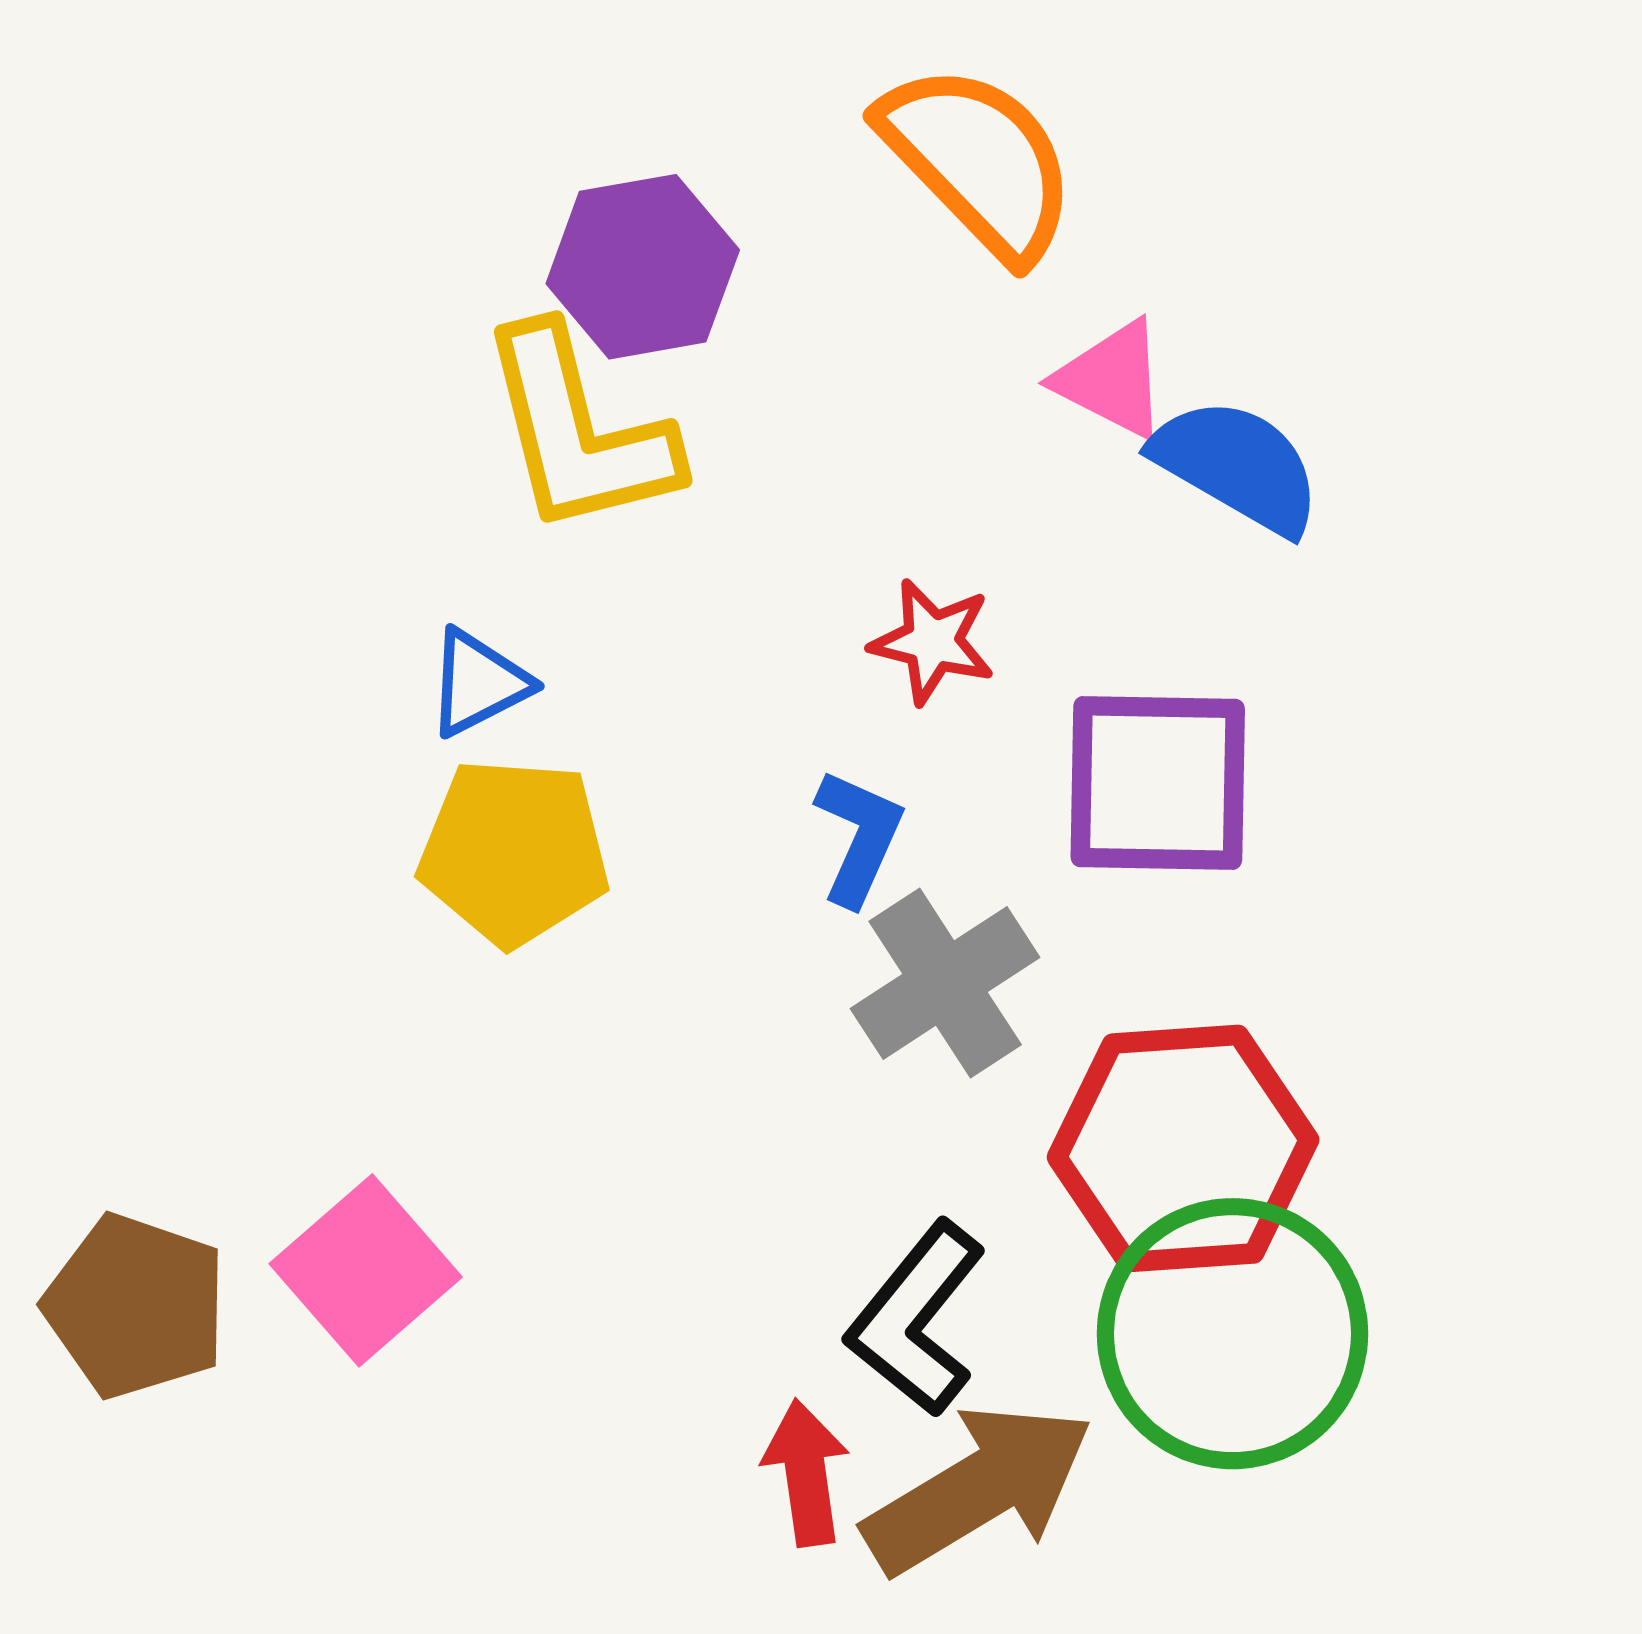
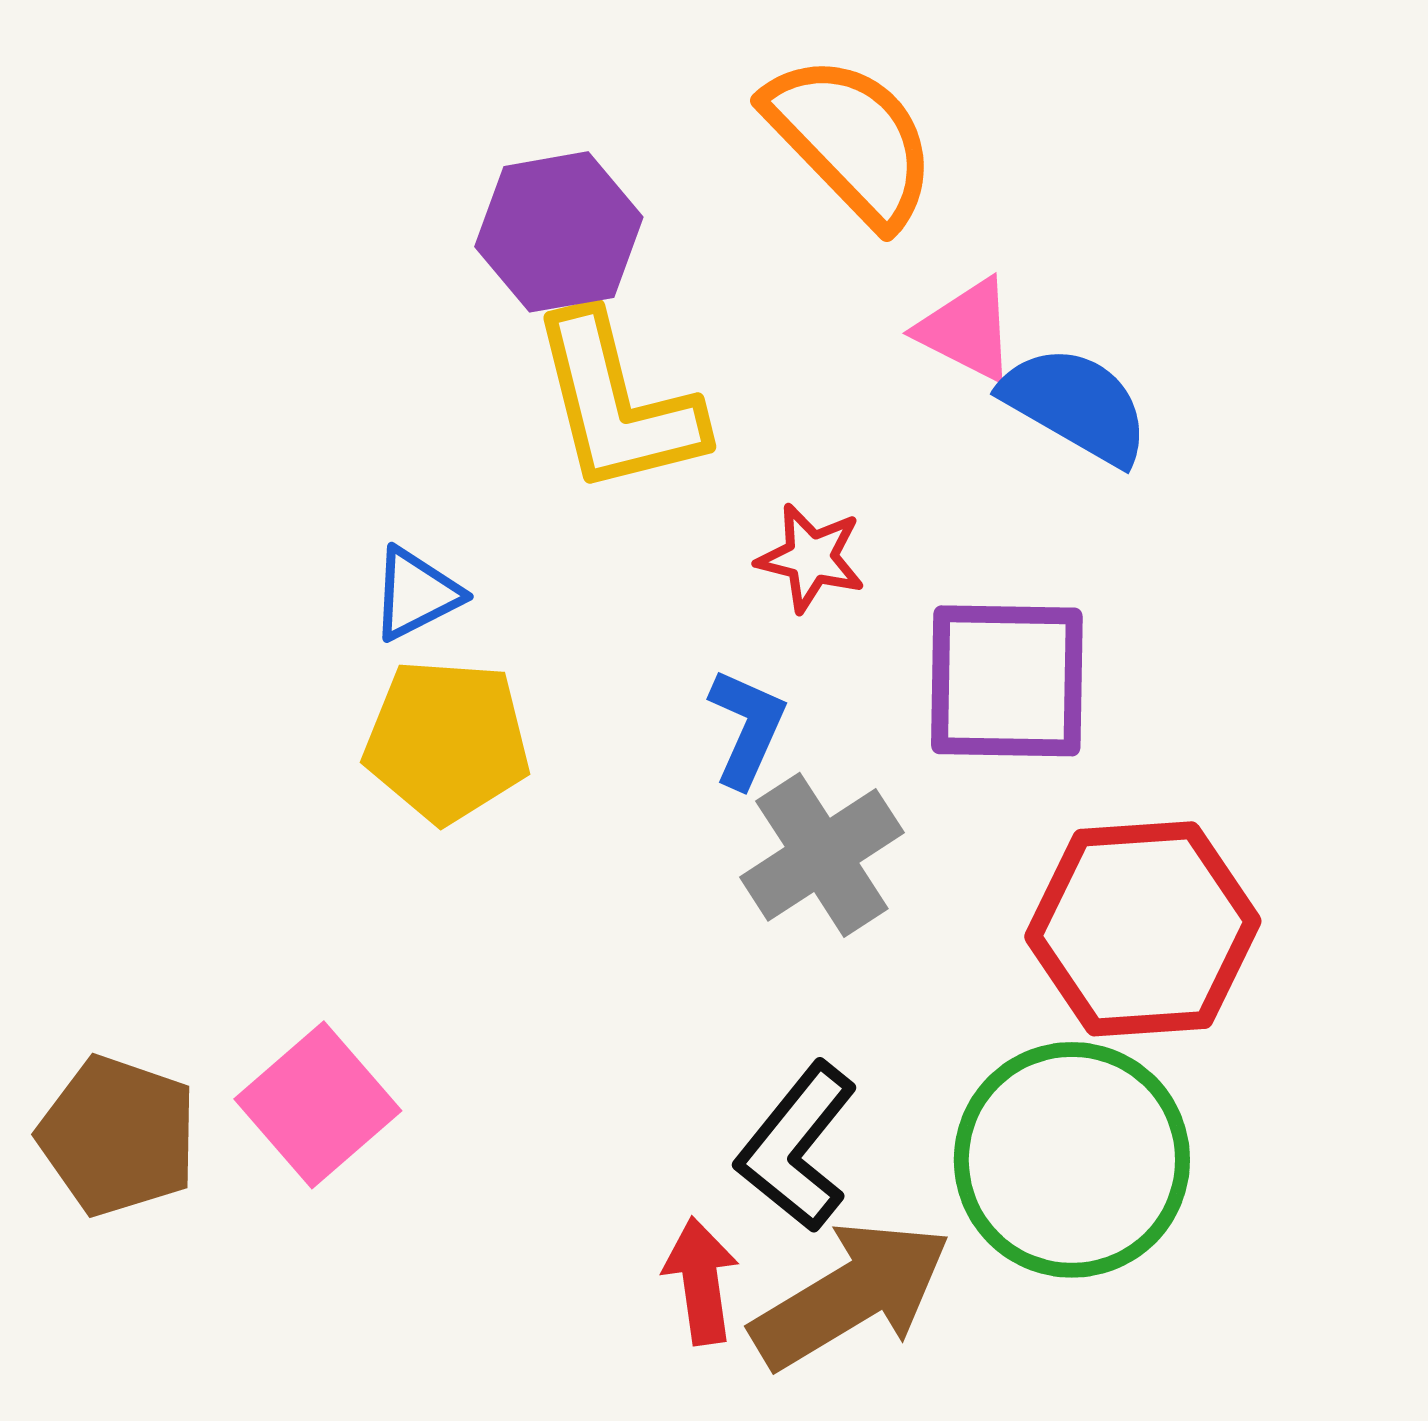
yellow L-shape: (578, 431) -> (617, 404), moved
red hexagon: (1183, 1149) -> (1143, 929), moved

